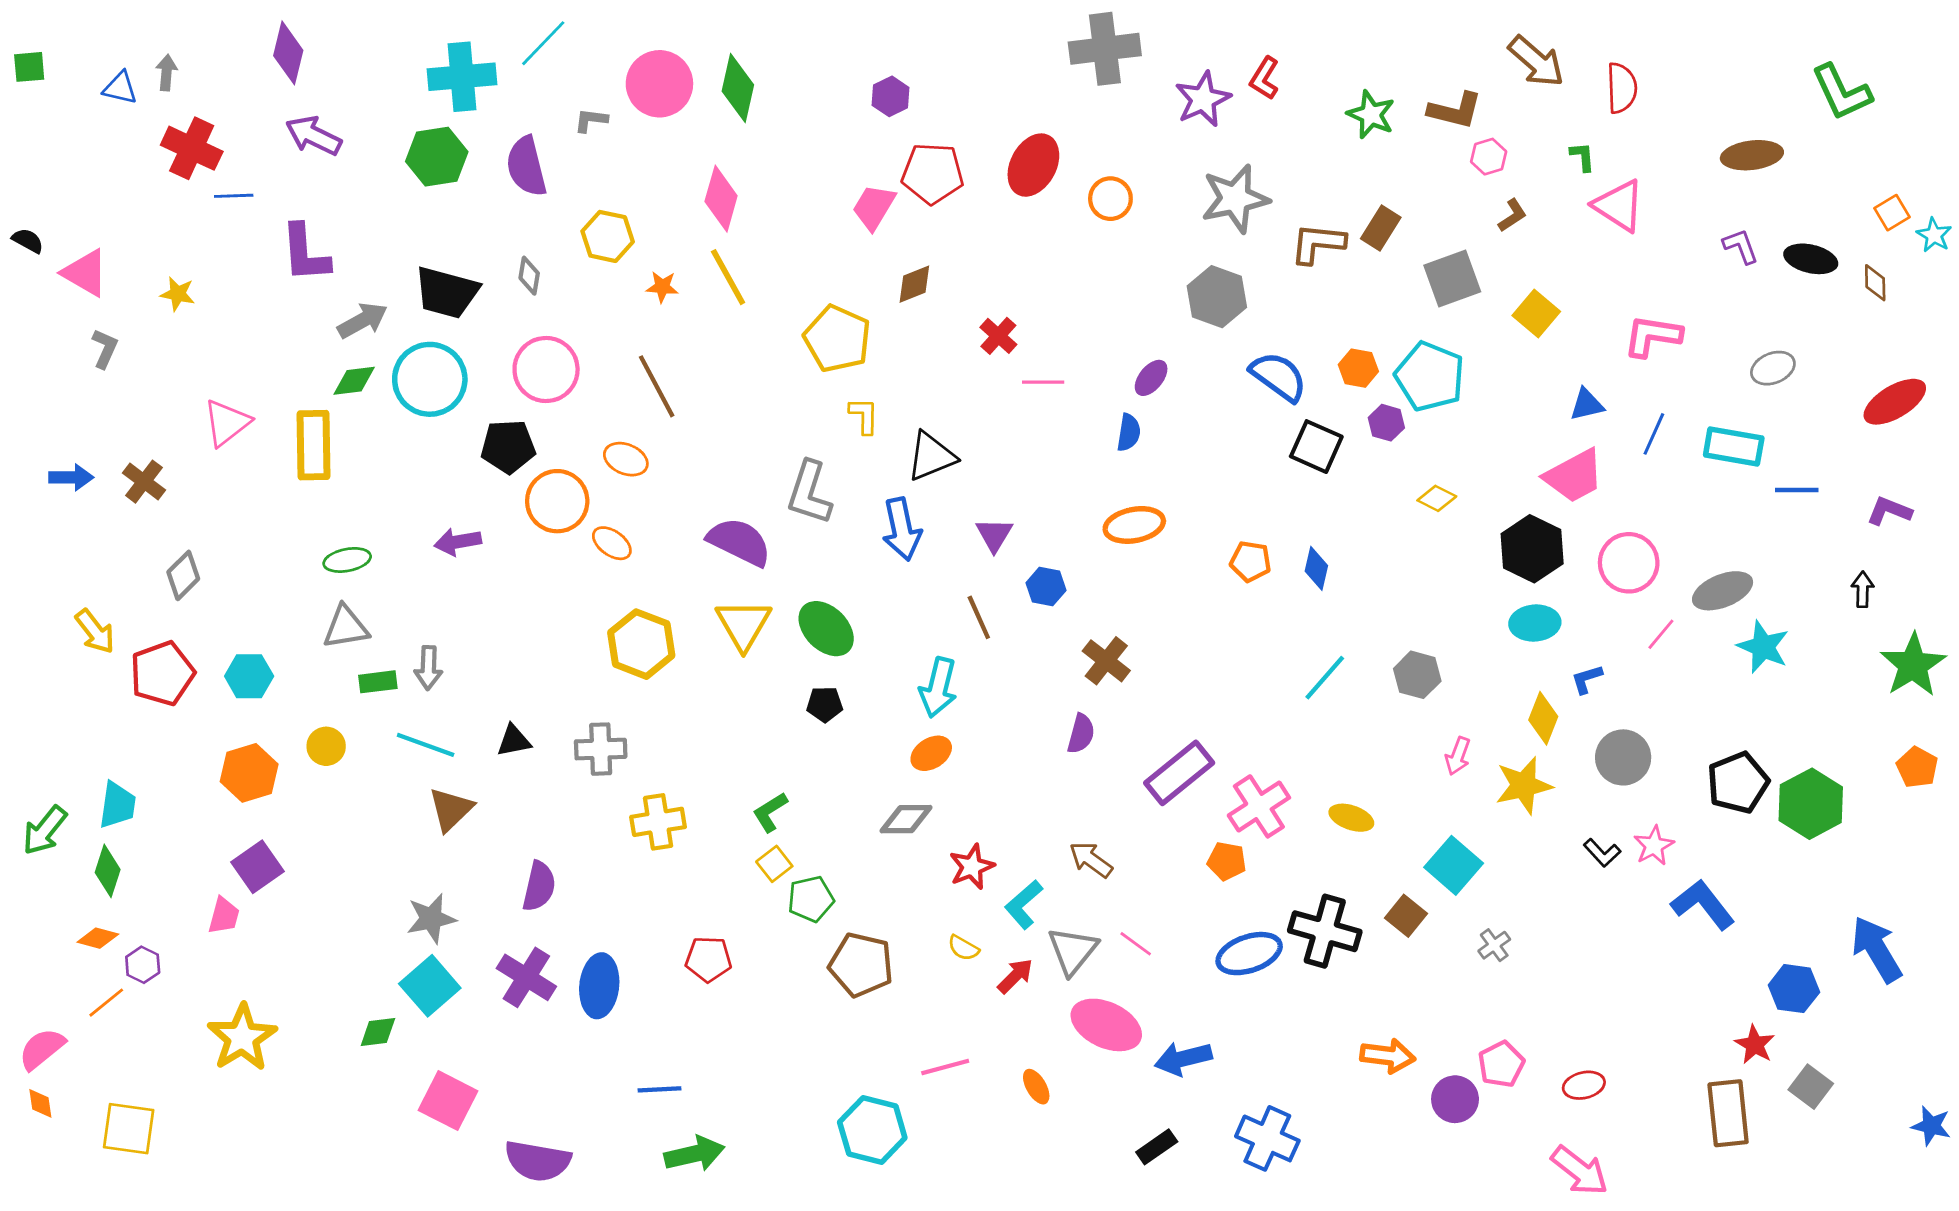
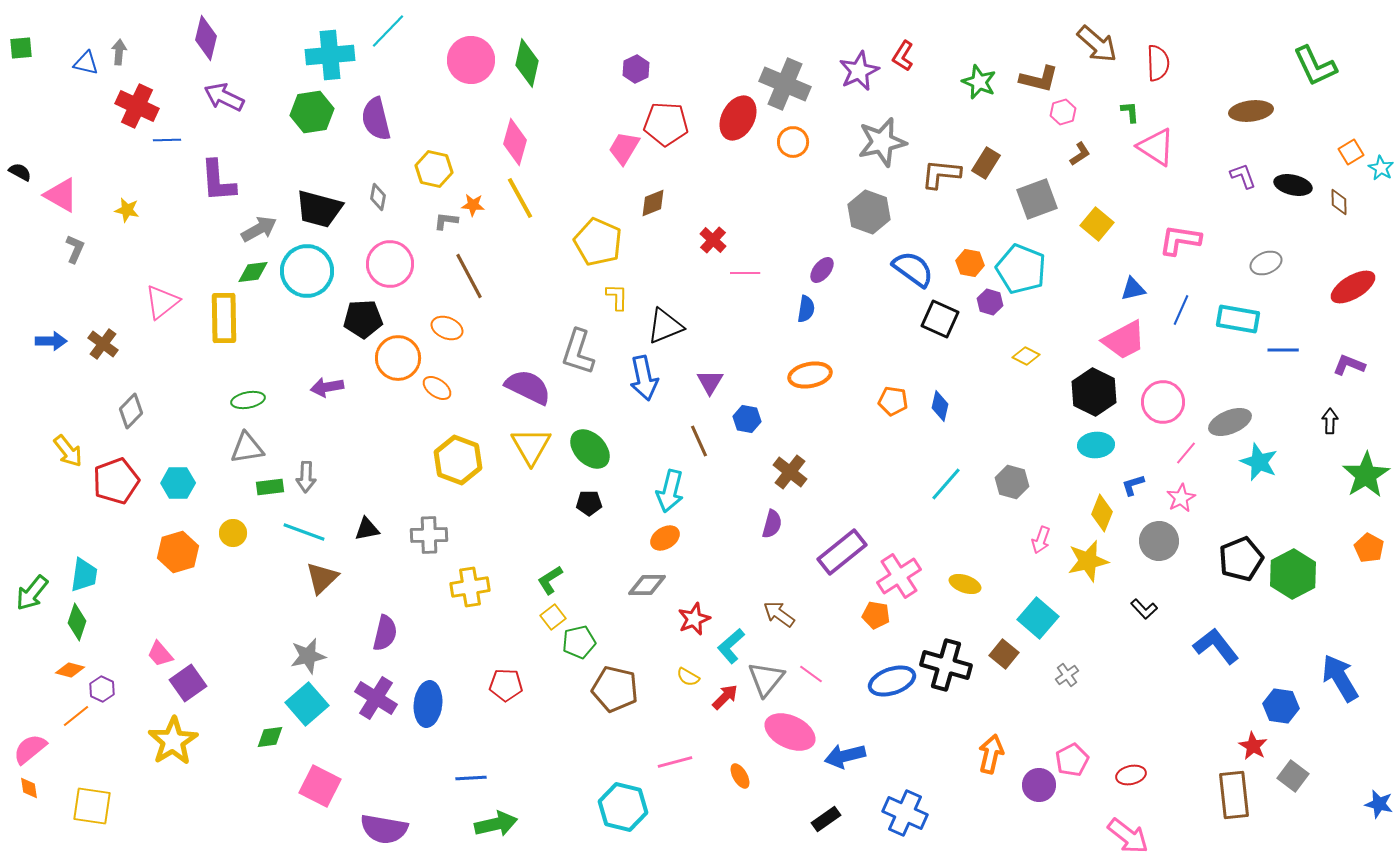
gray cross: (1105, 49) -> (785, 84), moved, turned 30
gray L-shape: (591, 120) -> (446, 221), moved
pink star: (1654, 846) -> (1181, 498), moved
purple square: (257, 867) -> (188, 683), moved
pink trapezoid: (224, 916) -> (160, 654), turned 124
orange arrow: (1388, 1056) -> (991, 754), turned -84

